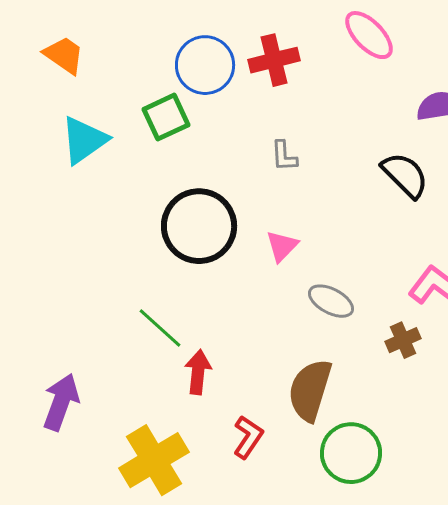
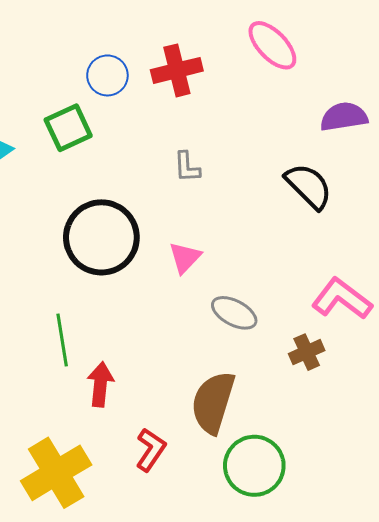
blue circle: (205, 65) -> (107, 75), size x0.7
green line: (160, 328) -> (62, 340), turned 39

